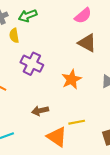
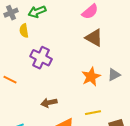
orange star: (72, 79) -> (91, 77), moved
yellow line: (77, 122) -> (93, 113), moved

